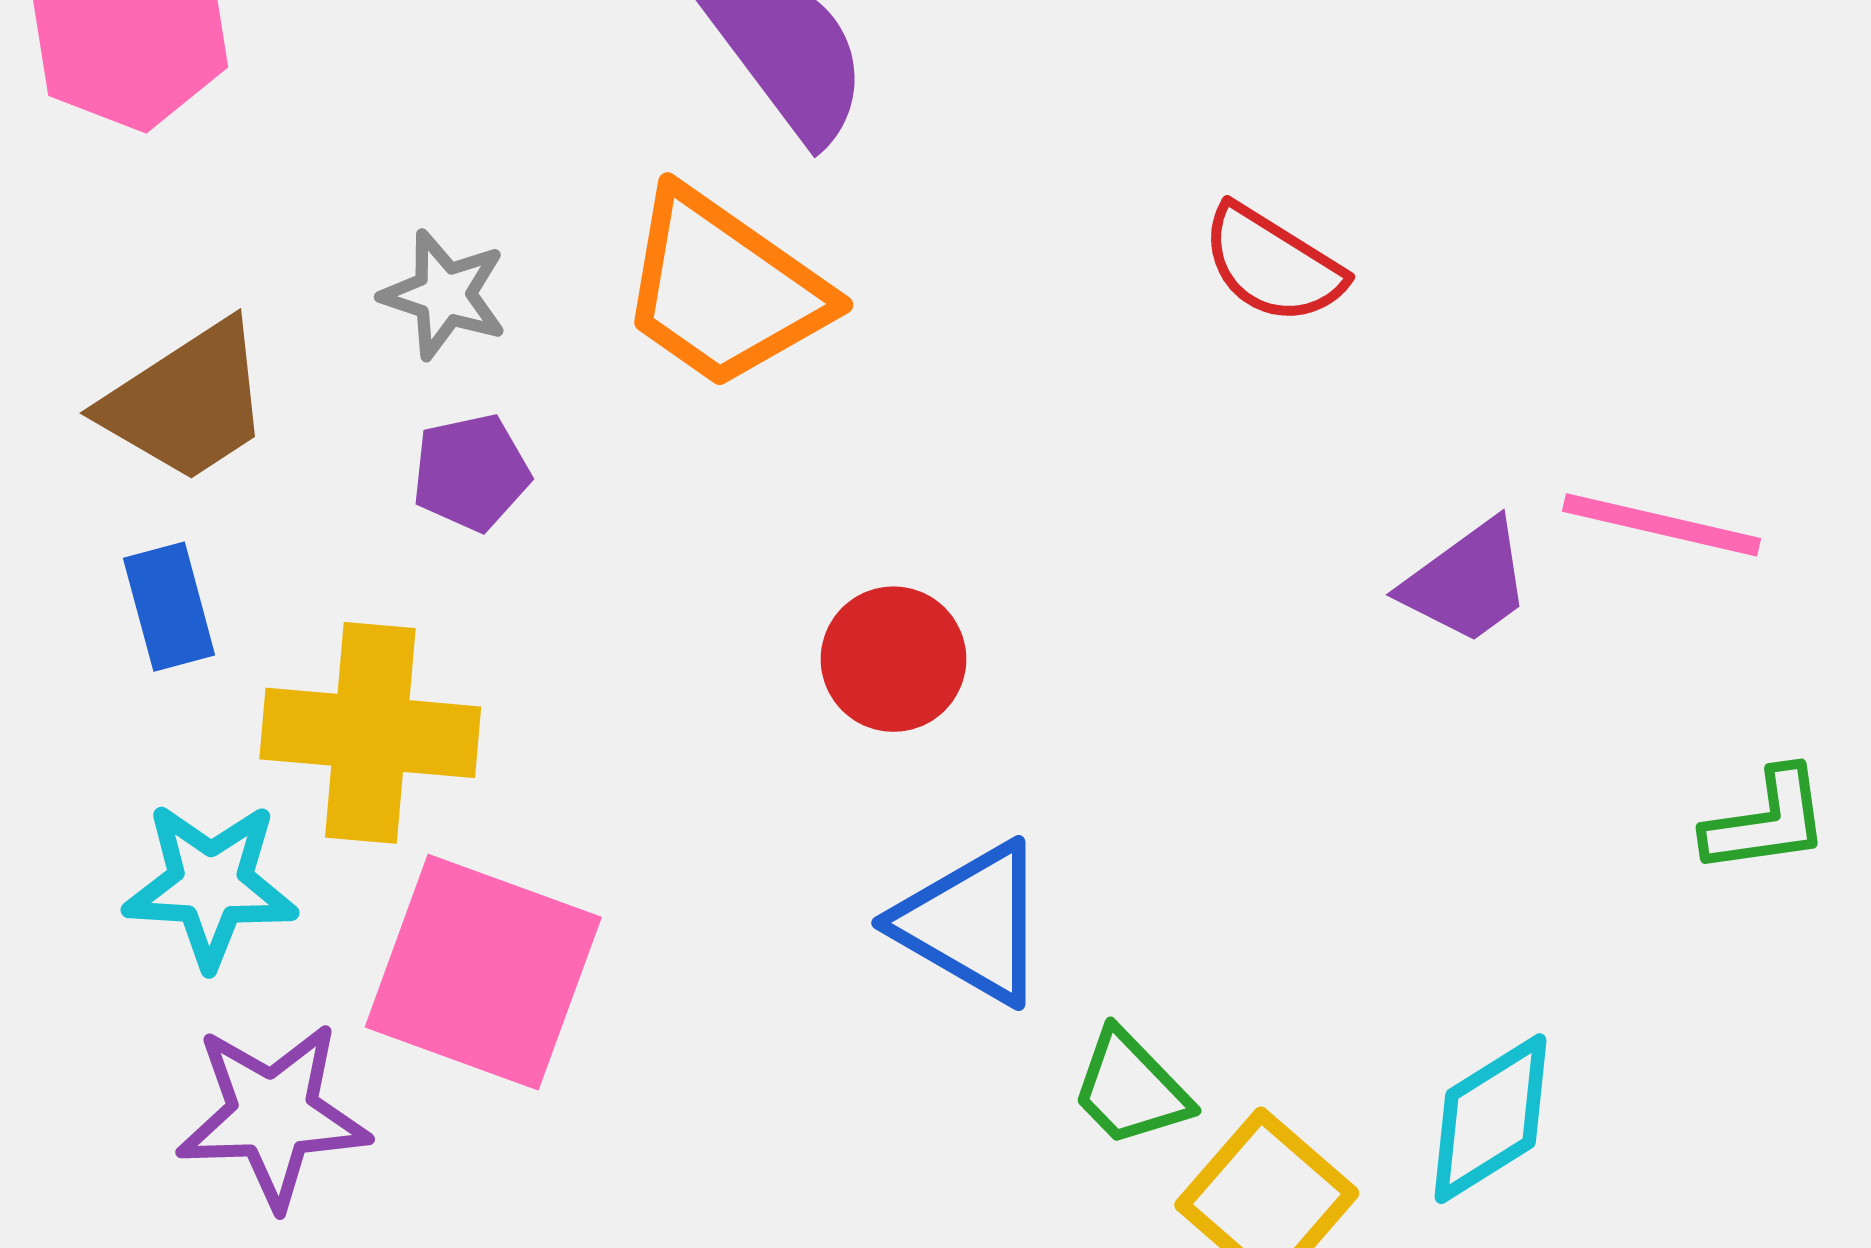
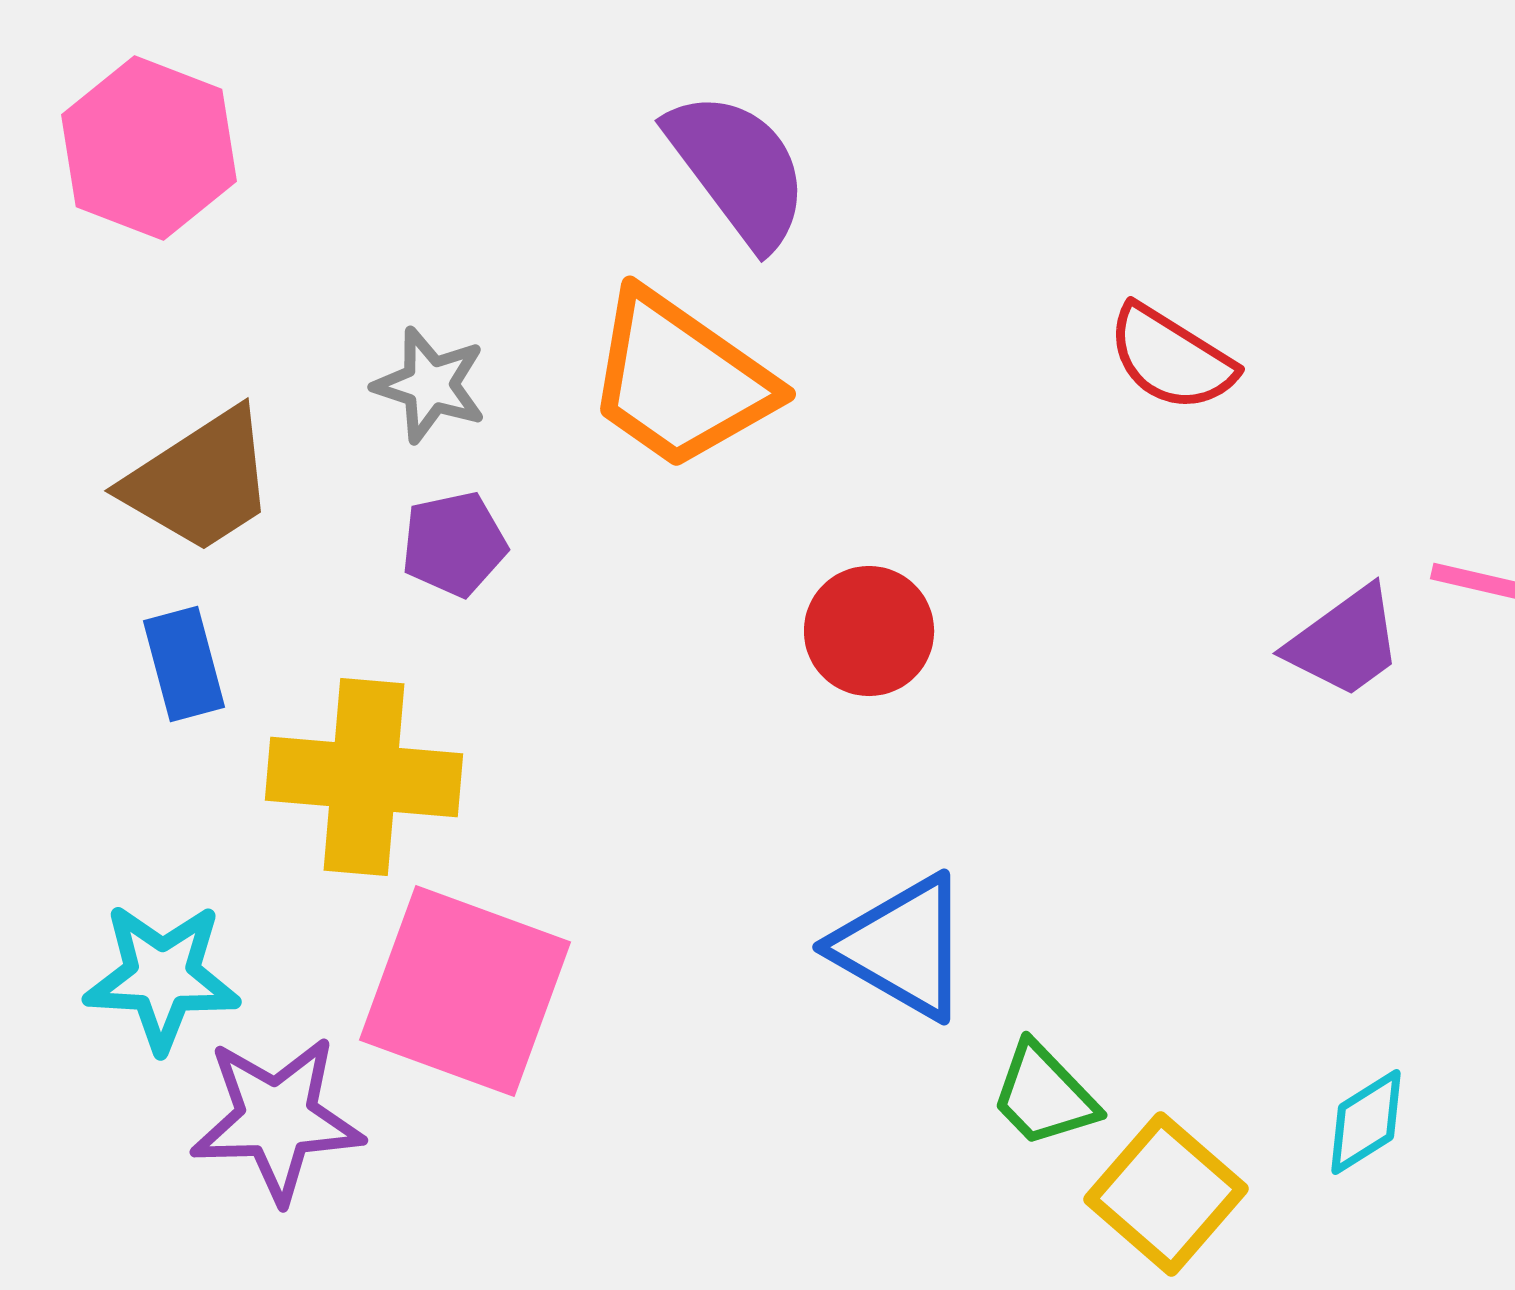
red circle: (893, 659) -> (869, 631), moved
cyan star: (210, 885) -> (162, 977), moved
cyan diamond: (1490, 1119) -> (1366, 1122), size x0.7

